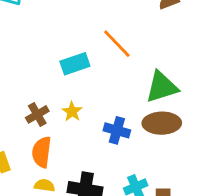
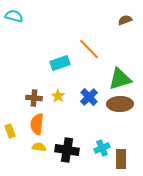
brown cross: (37, 114) -> (34, 98), turned 35
blue cross: (117, 130) -> (89, 97), moved, turned 30

